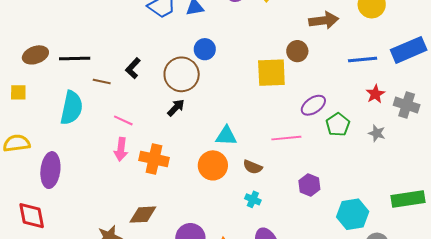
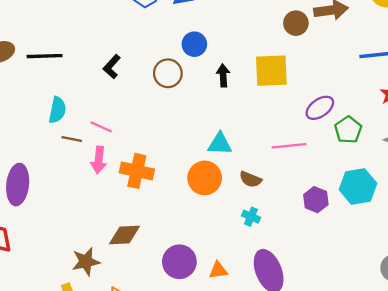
brown circle: (297, 51) -> (296, 23), moved
brown circle: (182, 74) -> (168, 73), size x0.7
brown line: (102, 81) -> (72, 139), moved
cyan semicircle: (72, 108) -> (57, 110), moved, size x0.7
black arrow: (176, 108) -> (223, 75), moved, turned -48
cyan hexagon: (353, 214) -> (358, 187), moved

